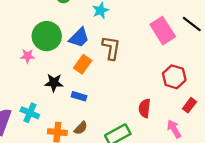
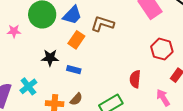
brown L-shape: (111, 48) -> (102, 24), turned -80
pink star: (27, 56) -> (14, 31), moved
cyan cross: (30, 113) -> (28, 86), turned 30

